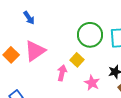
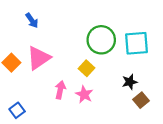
pink arrow: (62, 73) -> (60, 90), moved
pink star: (92, 83) -> (84, 94), moved

